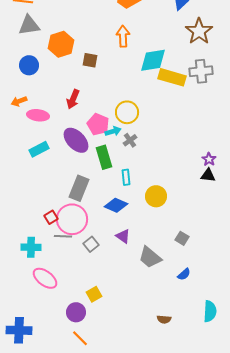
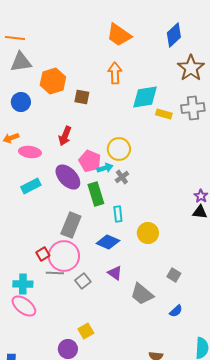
yellow rectangle: (172, 77) -> (164, 114), size x0.6
pink ellipse: (45, 278) -> (24, 306), moved

